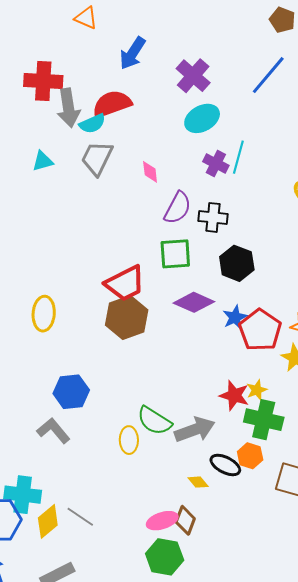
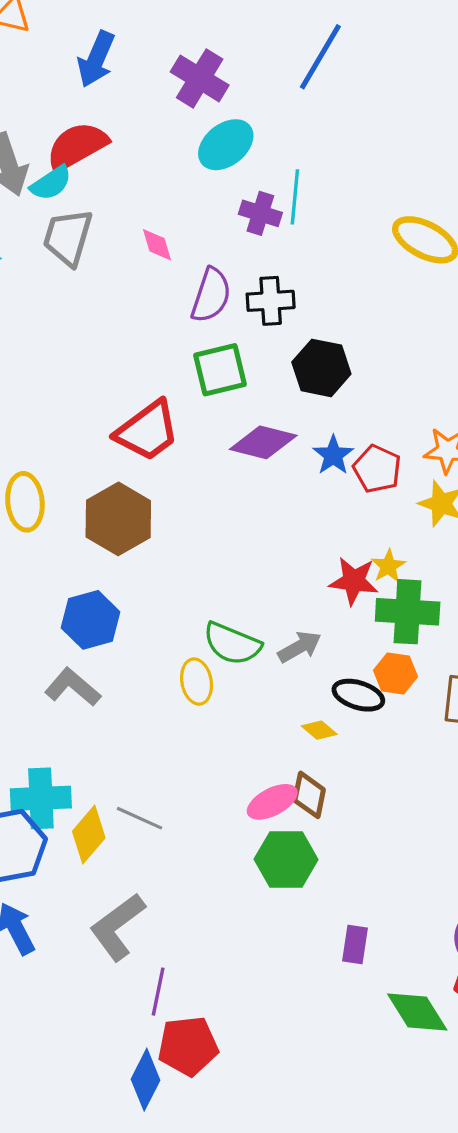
brown hexagon: (127, 318) -> (118, 519), moved
red pentagon: (260, 330) -> (377, 469), size x0.7
gray arrow: (195, 430) -> (300, 647), size x0.7

